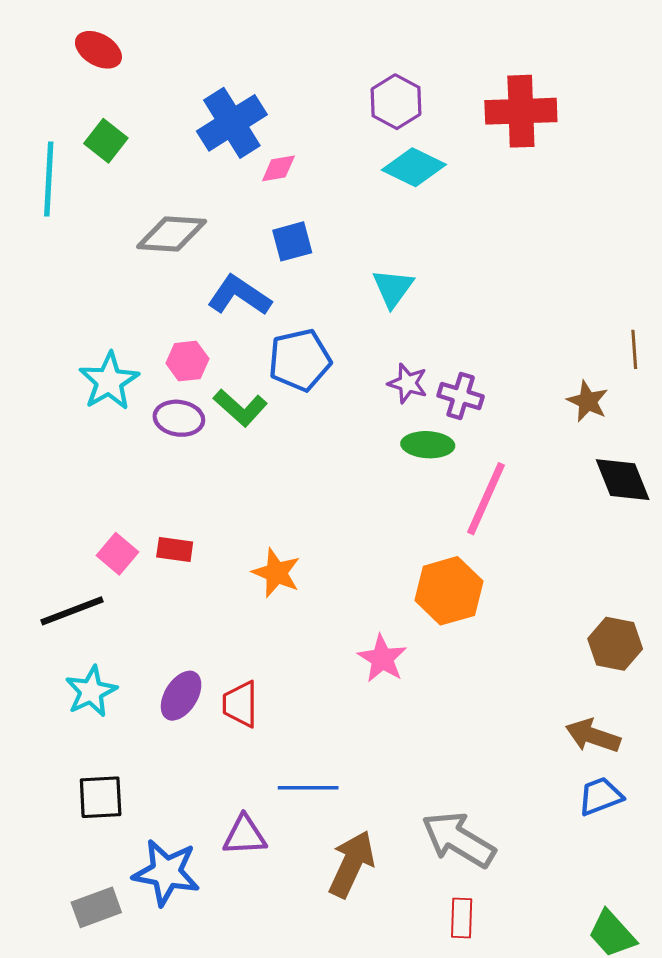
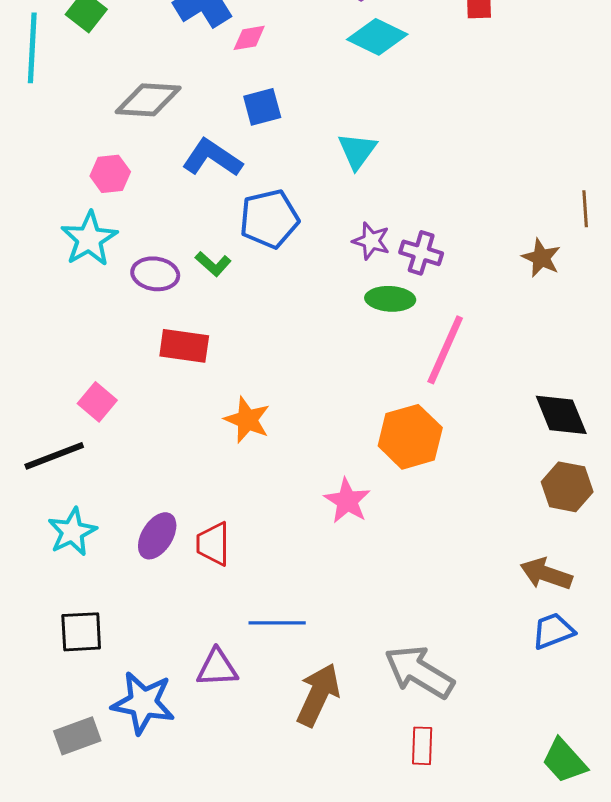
pink hexagon: (187, 361) -> (110, 174), moved
green L-shape: (240, 408) -> (213, 264), size x0.7
black diamond: (623, 480) -> (561, 415), moved
red rectangle: (175, 550) -> (184, 346), moved, size x1.4

